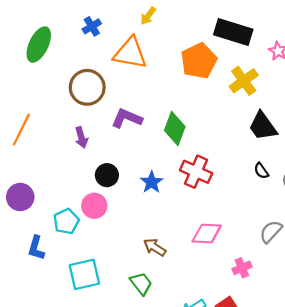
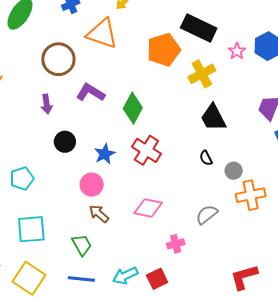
pink circle: (94, 206) -> (92, 185), moved

